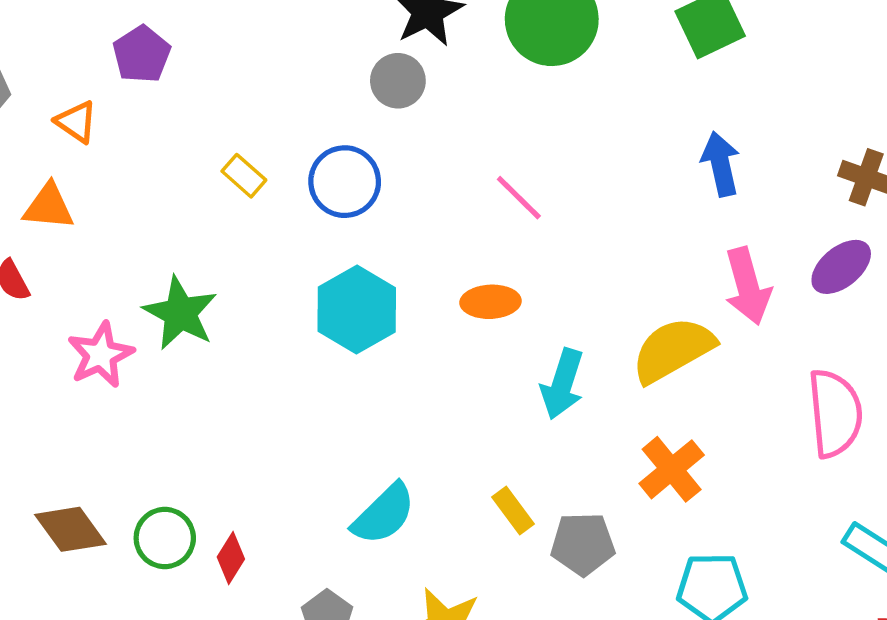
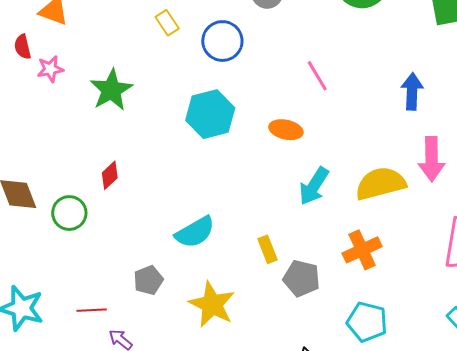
blue arrow: (721, 164) -> (412, 91), moved
pink star: (101, 355) -> (50, 69), moved, size x0.7
red diamond: (231, 558) -> (110, 175), moved

